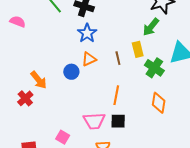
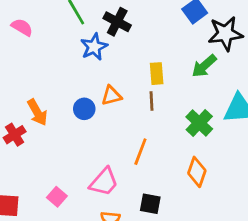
blue star: (87, 33) -> (94, 47), moved
yellow rectangle: (138, 49) -> (157, 74), moved
pink trapezoid: (94, 121) -> (104, 182), turned -55
black square: (118, 121) -> (150, 204), moved

